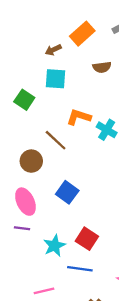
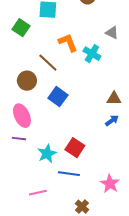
orange L-shape: (79, 117) -> (68, 43), turned 50
blue square: (67, 192) -> (58, 97), moved

